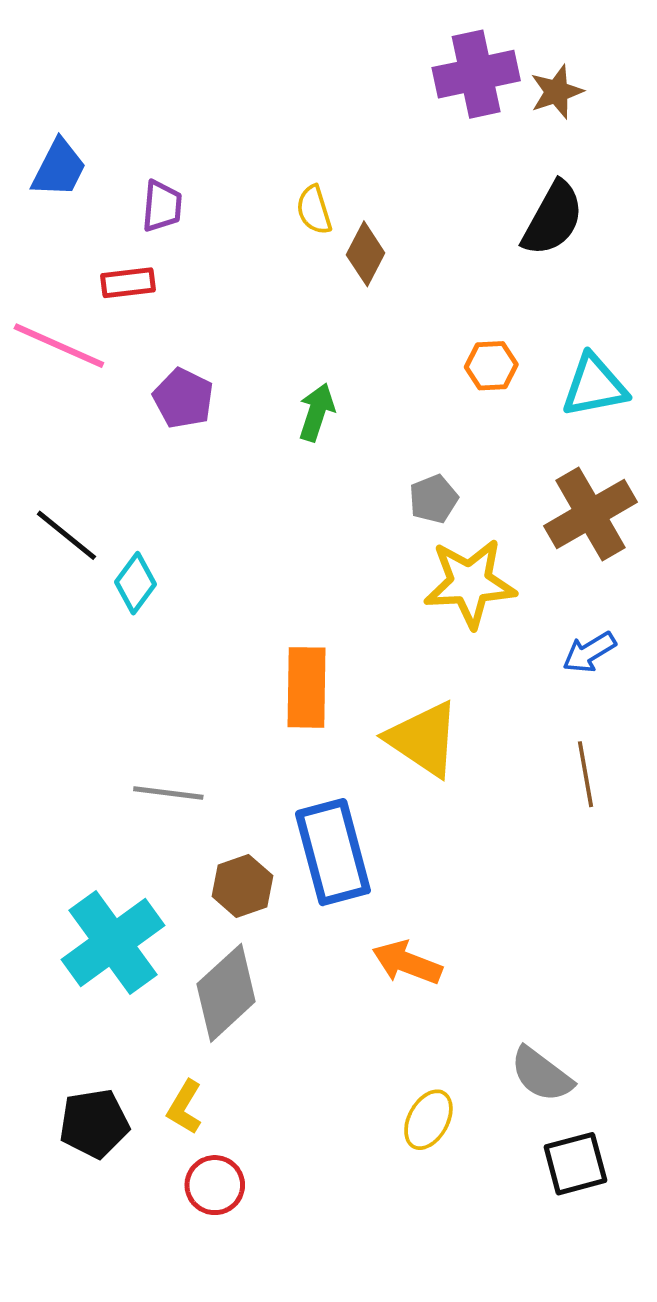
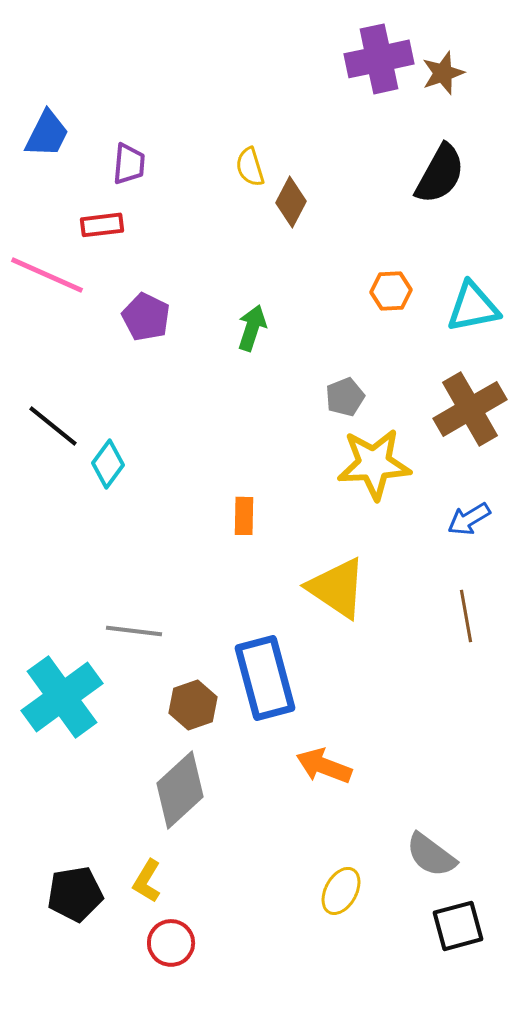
orange rectangle: (307, 687) -> (244, 516), moved, size x0.6
cyan cross: (113, 943) -> (62, 697), moved

